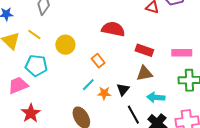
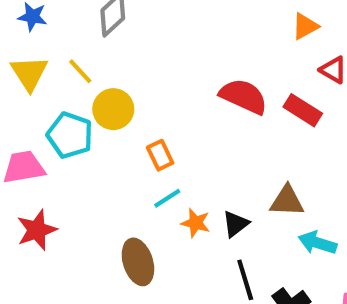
yellow circle: (65, 45) -> (113, 109), moved
red rectangle: (144, 50) -> (303, 110), moved
orange rectangle: (98, 61) -> (160, 155), moved
cyan arrow: (156, 97) -> (317, 243), moved

